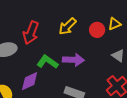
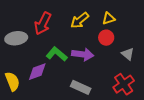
yellow triangle: (114, 24) -> (109, 18), moved
red circle: (97, 30) -> (106, 38), moved

